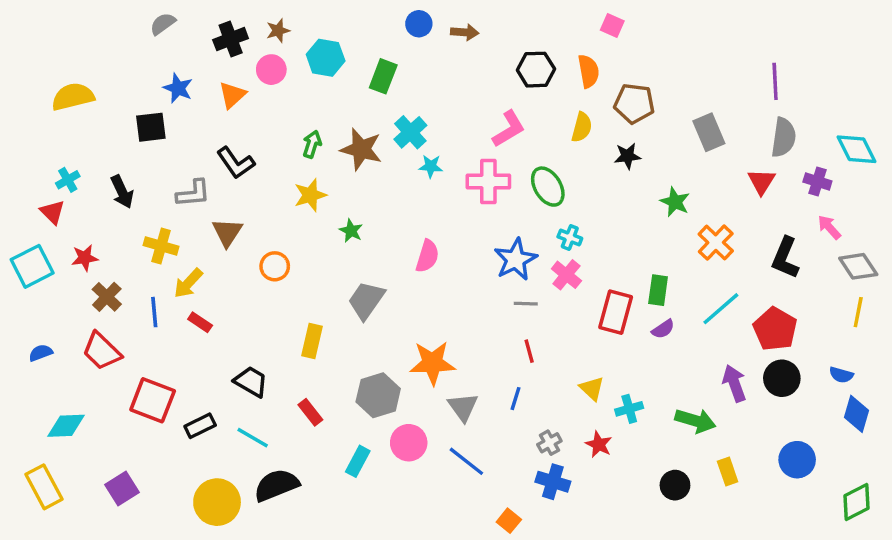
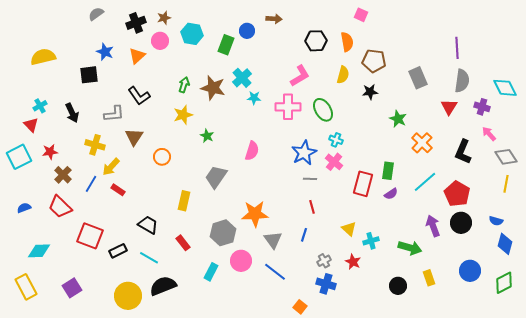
blue circle: (419, 24) -> (247, 31), moved
blue line: (154, 312) -> (91, 184), turned 36
green diamond: (856, 502) -> (504, 283), moved

